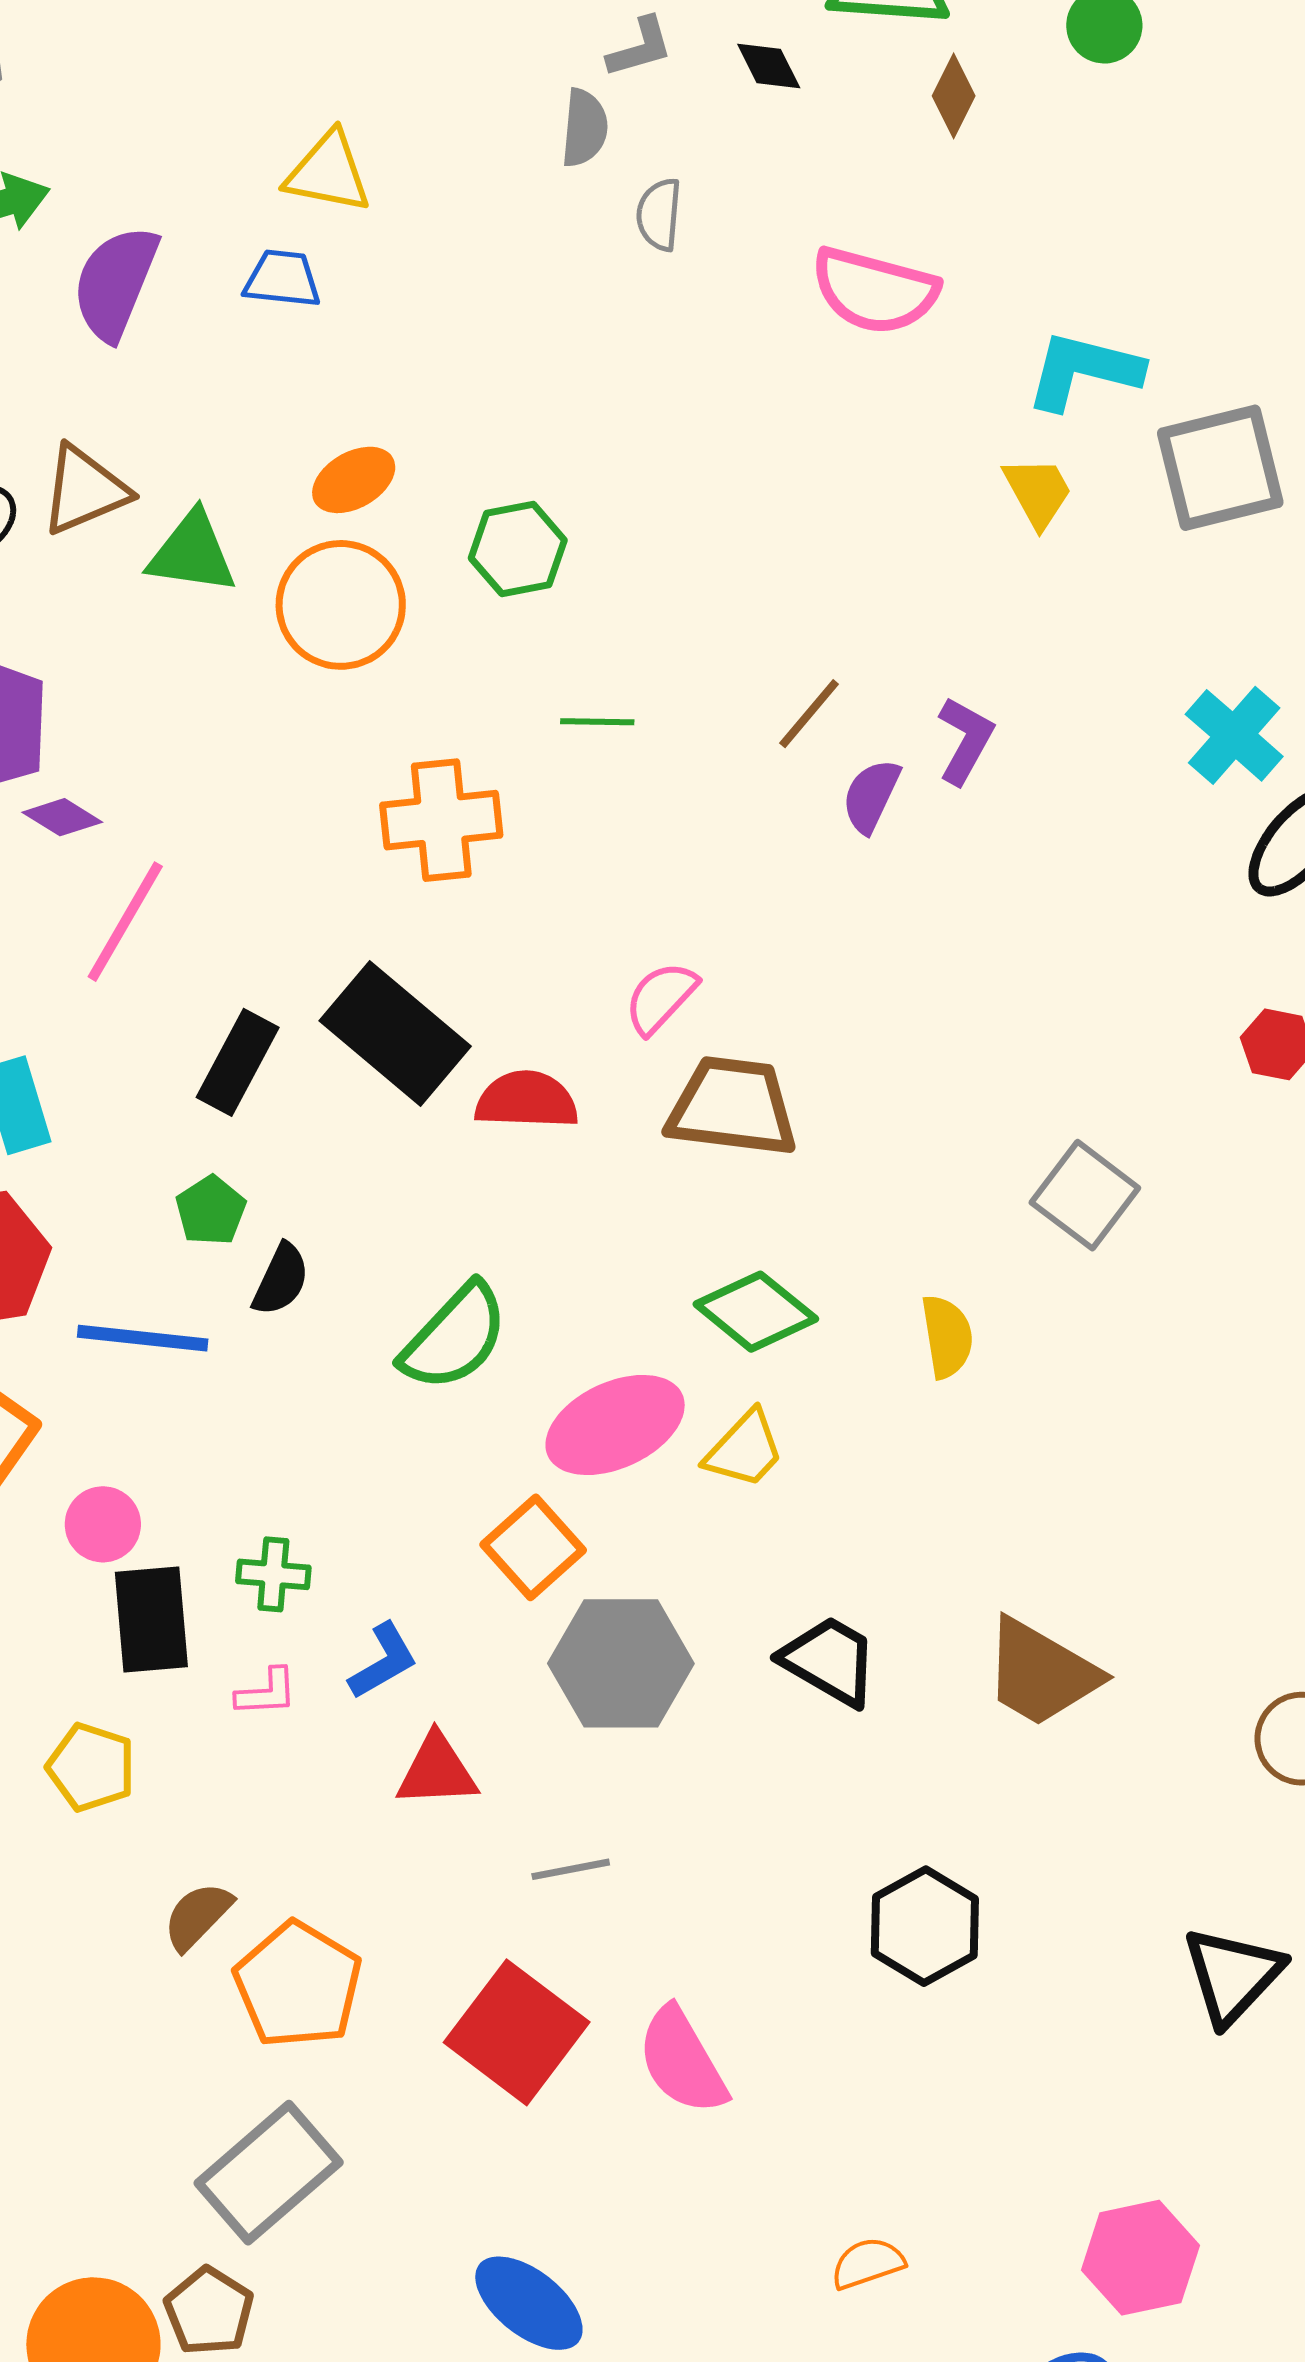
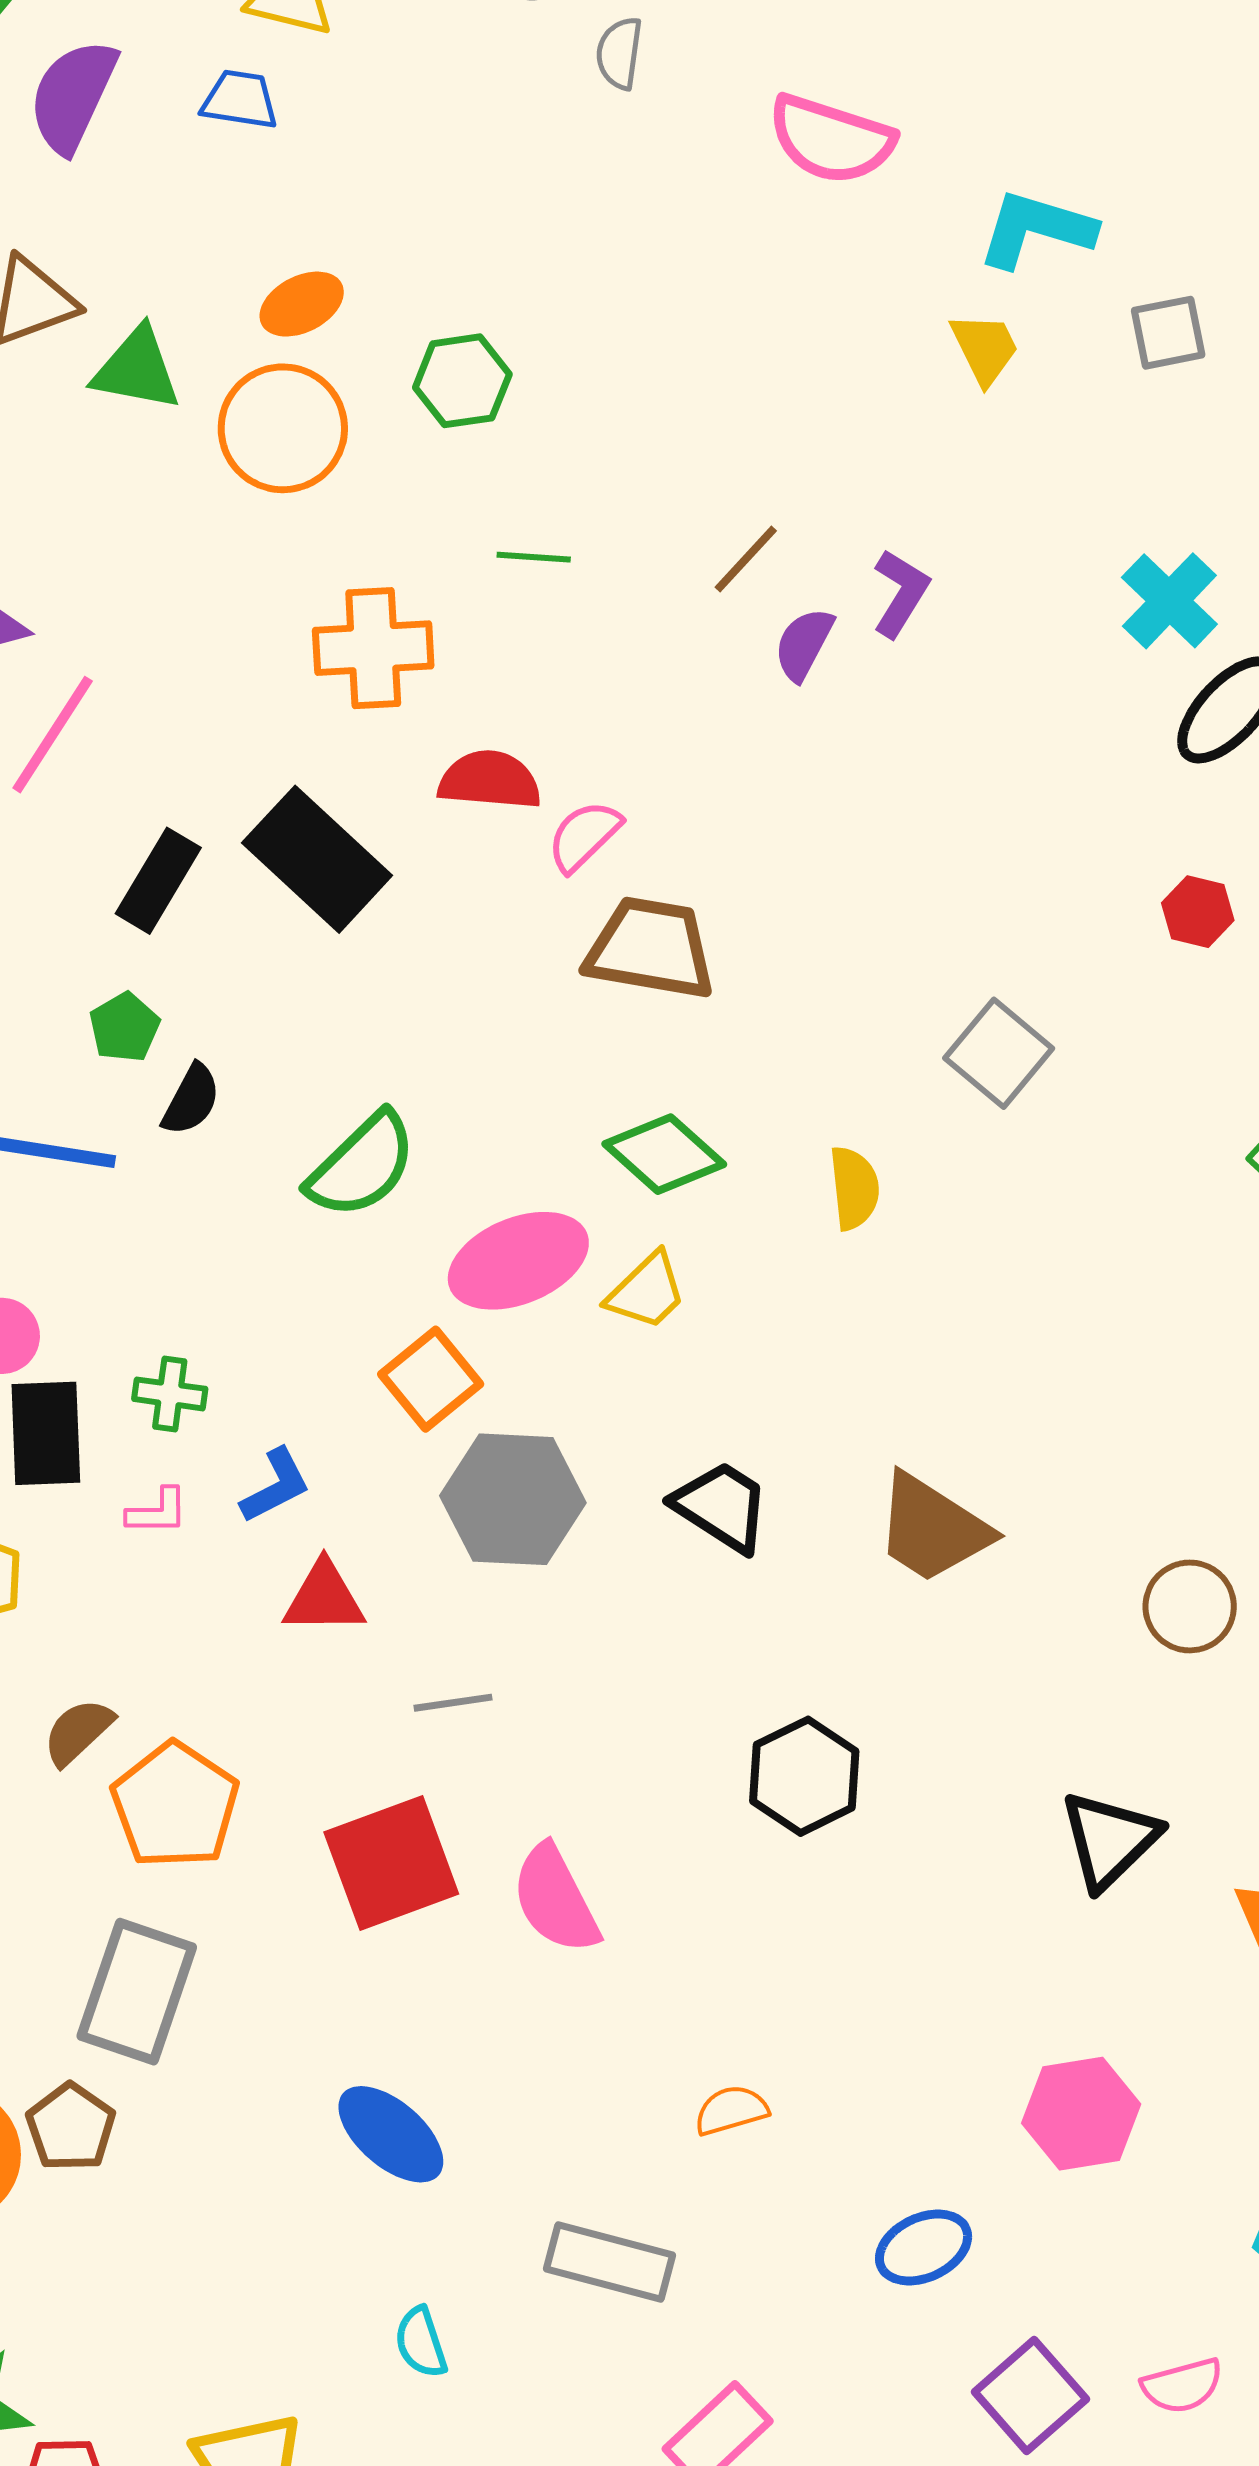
gray square: (1220, 468) -> (1168, 333), size x0.6
red semicircle: (527, 1100) -> (490, 780), moved
red square: (517, 2032) -> (391, 1863), turned 30
gray rectangle: (269, 2173) -> (137, 1992), turned -33
pink hexagon: (1140, 2258) -> (1081, 2114), moved

